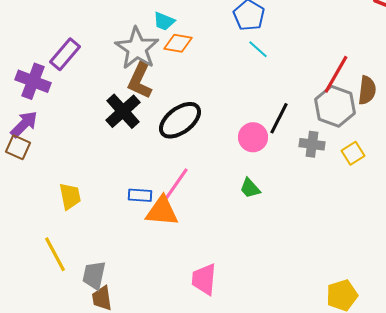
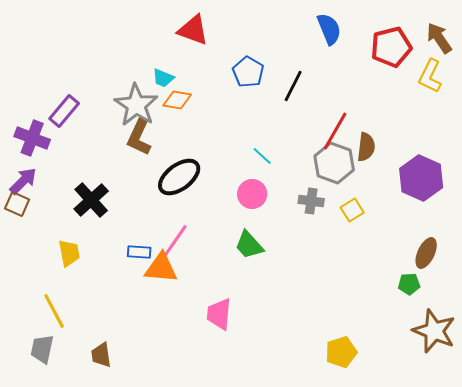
cyan line: (258, 49) -> (262, 156), moved
black cross: (123, 111) -> (91, 200), moved
black line: (279, 118) -> (293, 86), moved
green trapezoid: (250, 188) -> (249, 245), size x1.4
gray trapezoid: (94, 275) -> (42, 349), moved
pink trapezoid: (204, 279) -> (219, 314), moved

